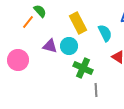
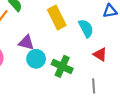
cyan circle: (69, 46) -> (36, 59), moved
gray line: (96, 90) -> (94, 86), moved

